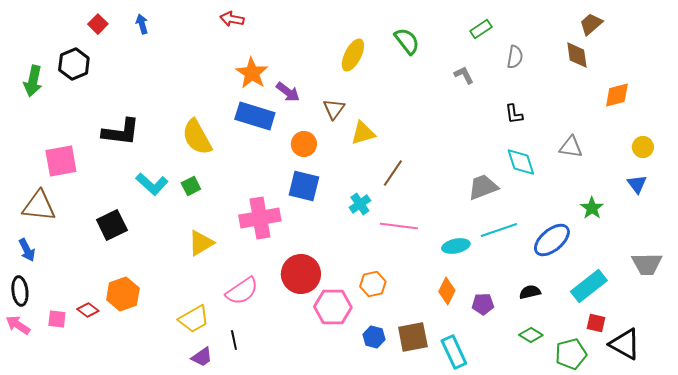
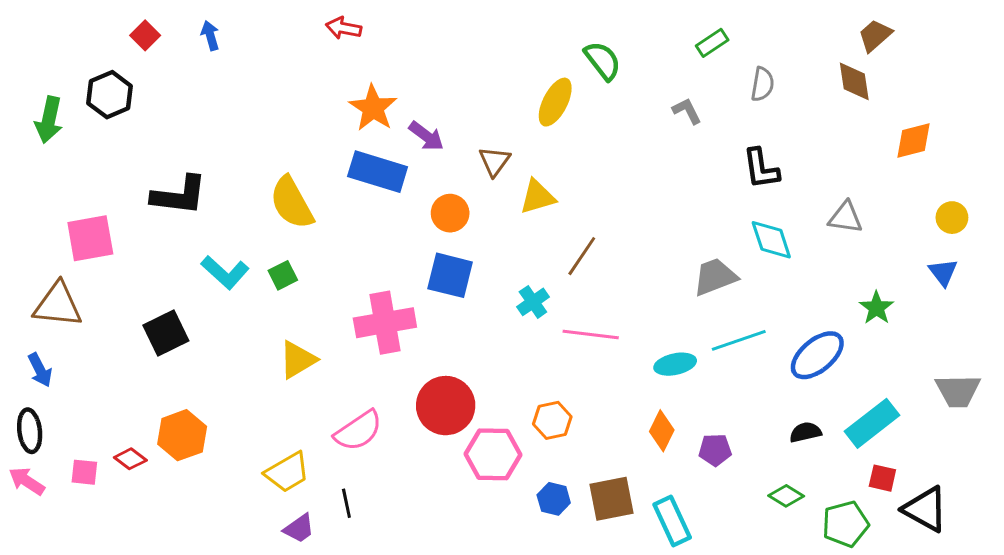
yellow ellipse: (353, 55) -> (555, 102), moved
black L-shape: (514, 114) -> (761, 169), size x1.4
black semicircle: (530, 292) -> (805, 432), moved

